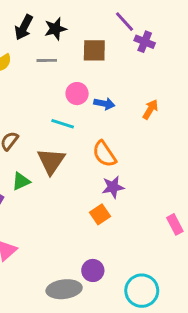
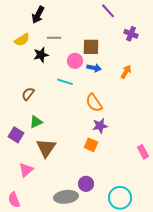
black star: (55, 29) -> (41, 55), moved
purple cross: (145, 42) -> (131, 34), moved
brown square: (94, 50) -> (91, 47), moved
brown triangle: (51, 161) -> (46, 148), moved
orange square: (100, 214) -> (91, 145), turned -32

